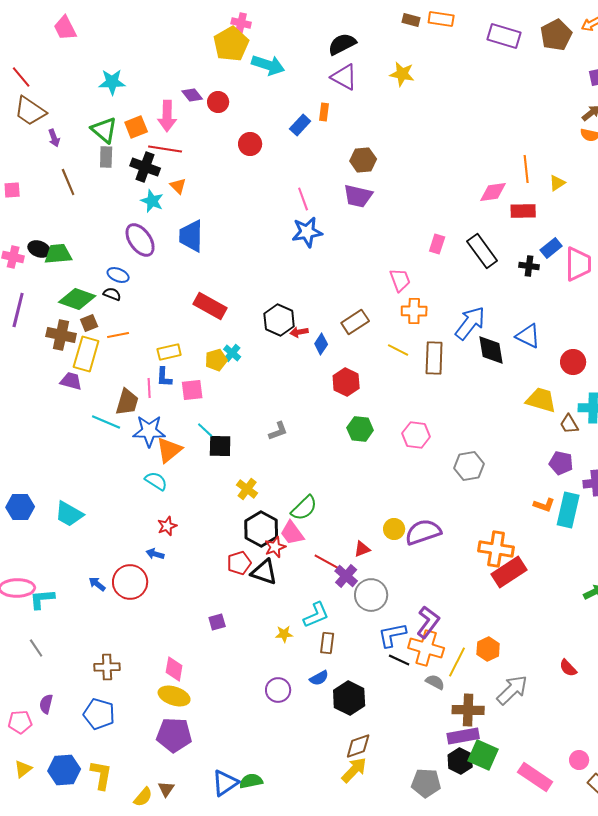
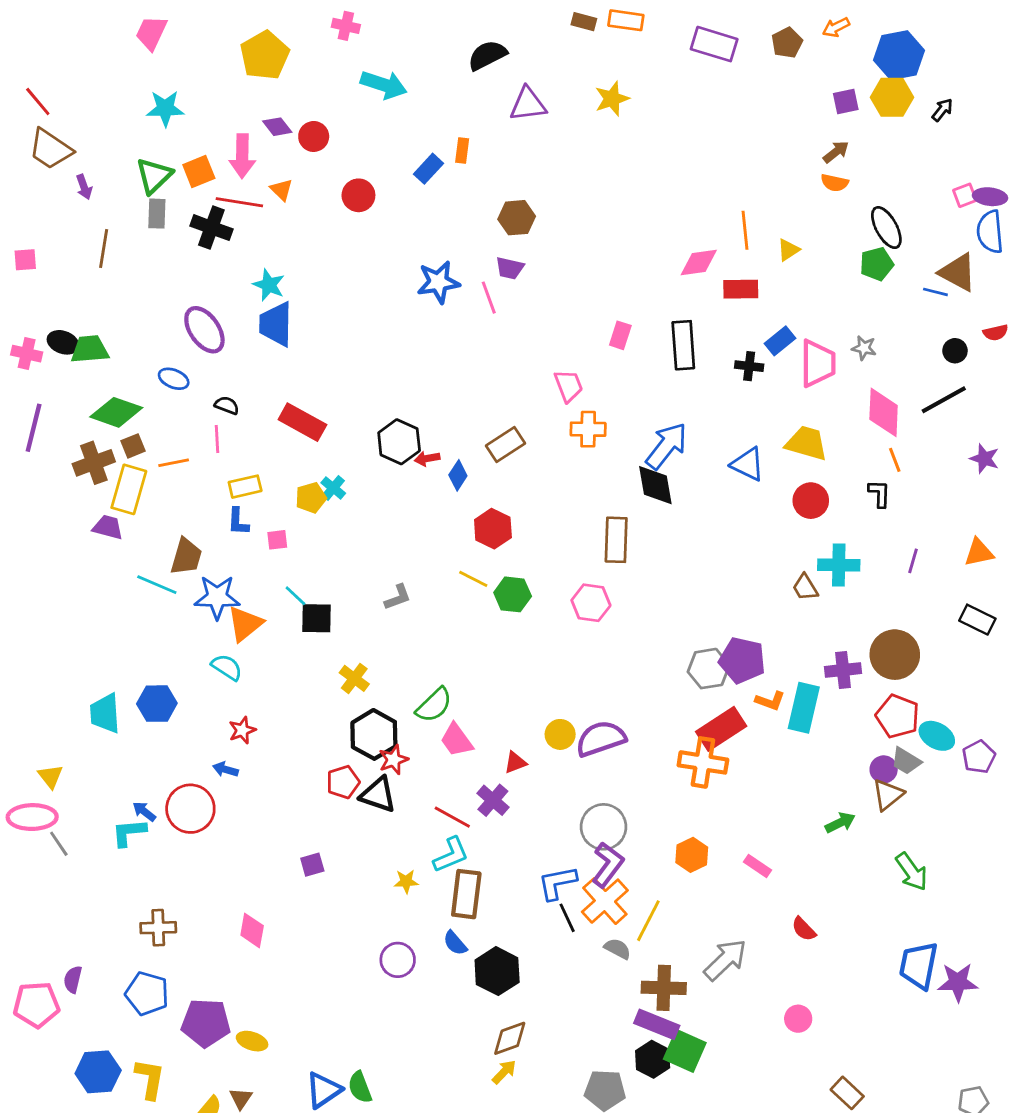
pink trapezoid: (65, 28) -> (151, 33), moved, turned 52
brown pentagon: (556, 35) -> (787, 43), size x0.7
yellow pentagon: (231, 44) -> (265, 55), moved
yellow star: (402, 74) -> (612, 99), moved, turned -30
purple triangle: (344, 77) -> (528, 104), moved, turned -36
green triangle: (104, 130) -> (154, 176), turned 36
brown line: (68, 182) -> (104, 249), turned 32
orange triangle: (178, 186) -> (281, 190), moved
purple trapezoid: (358, 196) -> (510, 268), size x0.7
pink line: (303, 199) -> (489, 298), moved
cyan star: (152, 201) -> (269, 285), moved
blue star: (307, 232) -> (438, 282), moved
black rectangle: (482, 251) -> (683, 345), turned 32
black semicircle: (112, 294) -> (227, 405), moved
brown cross: (61, 335) -> (94, 463), turned -32
yellow line: (398, 350) -> (473, 579), moved
black diamond: (491, 350) -> (655, 485), moved
brown rectangle: (434, 358) -> (616, 540), moved
pink line: (149, 388) -> (217, 439), moved
pink square: (192, 390) -> (277, 540), size x0.7
yellow trapezoid: (541, 400) -> (807, 443), moved
purple pentagon: (561, 463) -> (742, 660), moved, size x1.4
gray hexagon: (469, 466) -> (709, 669), moved
blue hexagon: (20, 507) -> (157, 704), moved
cyan trapezoid: (69, 514) -> (105, 713), turned 56
pink trapezoid: (292, 533) -> (456, 740), moved
red line: (327, 562) -> (452, 817), moved
red rectangle: (509, 572) -> (721, 729), moved
gray circle: (371, 595) -> (604, 827), moved
cyan L-shape: (42, 599) -> (129, 832), moved
brown rectangle: (327, 643) -> (466, 894), size x1.6
gray line: (36, 648) -> (59, 844), moved
orange cross: (426, 648) -> (605, 901), turned 32
orange hexagon: (488, 649) -> (692, 855), moved
black line: (399, 660) -> (567, 918), turned 40
blue semicircle: (319, 678) -> (455, 943), turned 78
yellow ellipse: (174, 696) -> (252, 1041), moved, size x0.7
pink pentagon: (20, 722) -> (36, 1005), size x1.4
purple pentagon: (174, 735) -> (206, 1023), moved
purple rectangle: (463, 736) -> (657, 1024), turned 32
pink circle: (579, 760) -> (798, 1019), moved
yellow triangle: (23, 769) -> (50, 776), moved, turned -30
yellow arrow: (354, 770) -> (504, 1072), size x0.7
pink rectangle: (535, 777) -> (758, 866), moved, size x0.6
green semicircle: (251, 781) -> (360, 1087), turned -100

